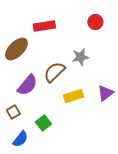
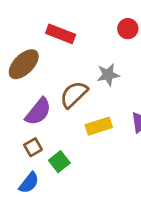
red rectangle: (44, 26) -> (61, 34), turned 30
brown square: (13, 112) -> (33, 147), moved

